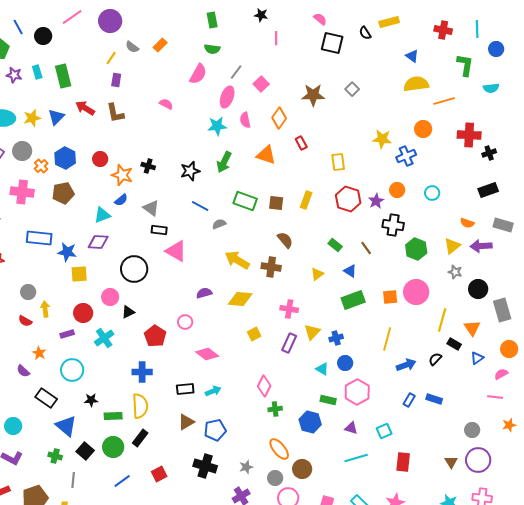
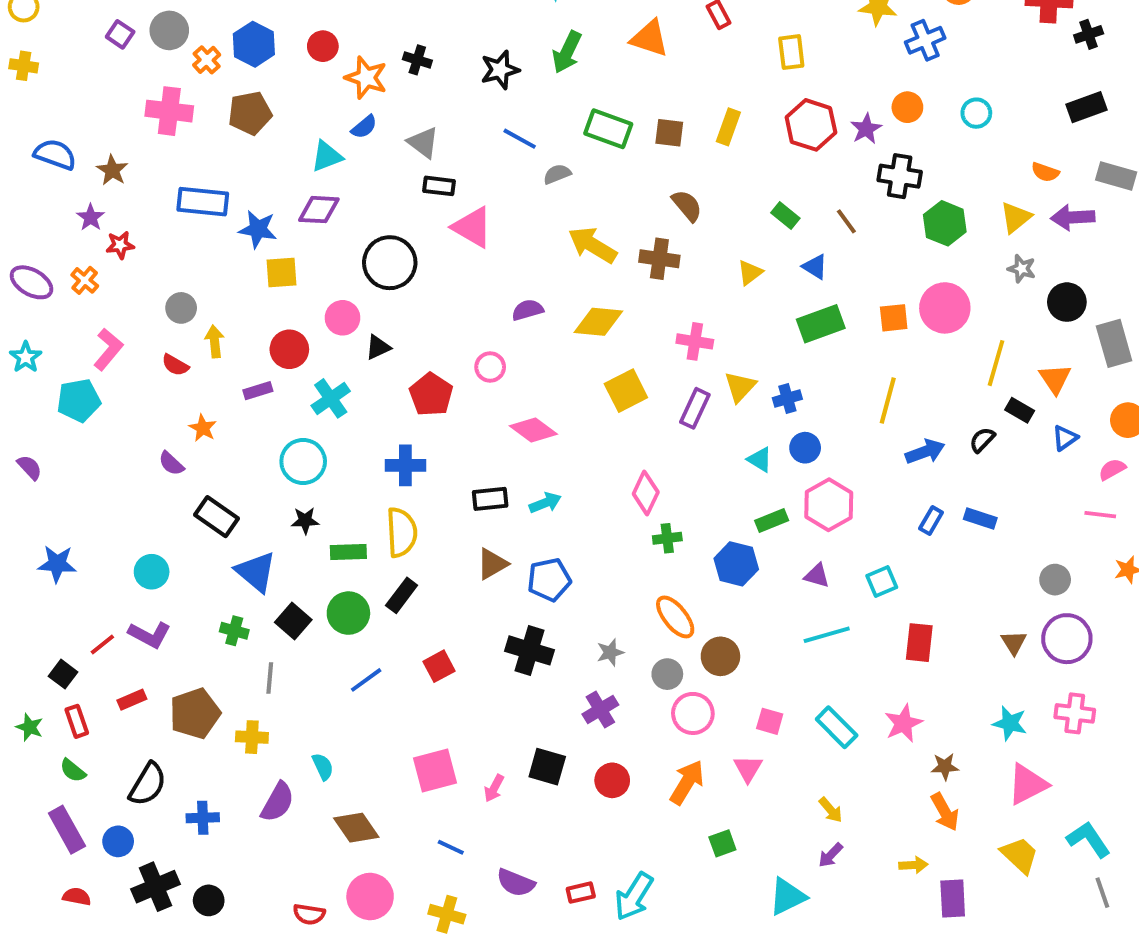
yellow square: (254, 334) -> (626, 391), size x1.5
cyan circle: (72, 370) -> (303, 461), moved
green rectangle: (328, 400) -> (772, 521), turned -35

